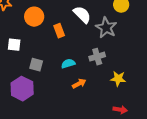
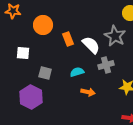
white semicircle: (82, 15) -> (91, 45), moved
orange arrow: (79, 84) -> (88, 92), turned 40

